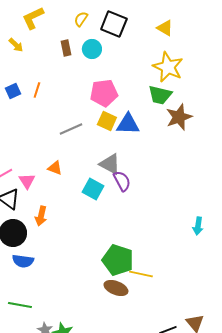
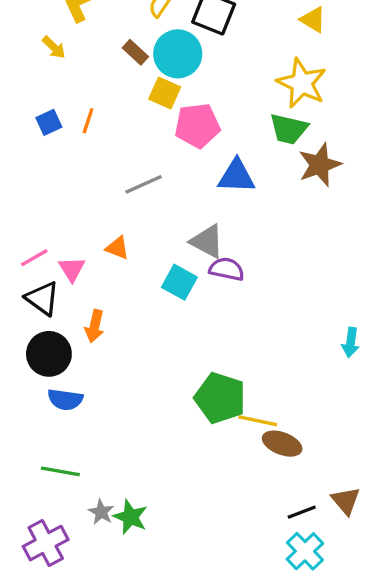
yellow triangle: (165, 28) -> (313, 20), moved
brown rectangle: (66, 48) -> (135, 52), turned -35
cyan circle: (92, 49) -> (178, 54), size x1.5
yellow square: (107, 121) -> (165, 93), moved
purple semicircle: (122, 181) -> (227, 269), turned -50
brown ellipse: (116, 288) -> (282, 444), moved

